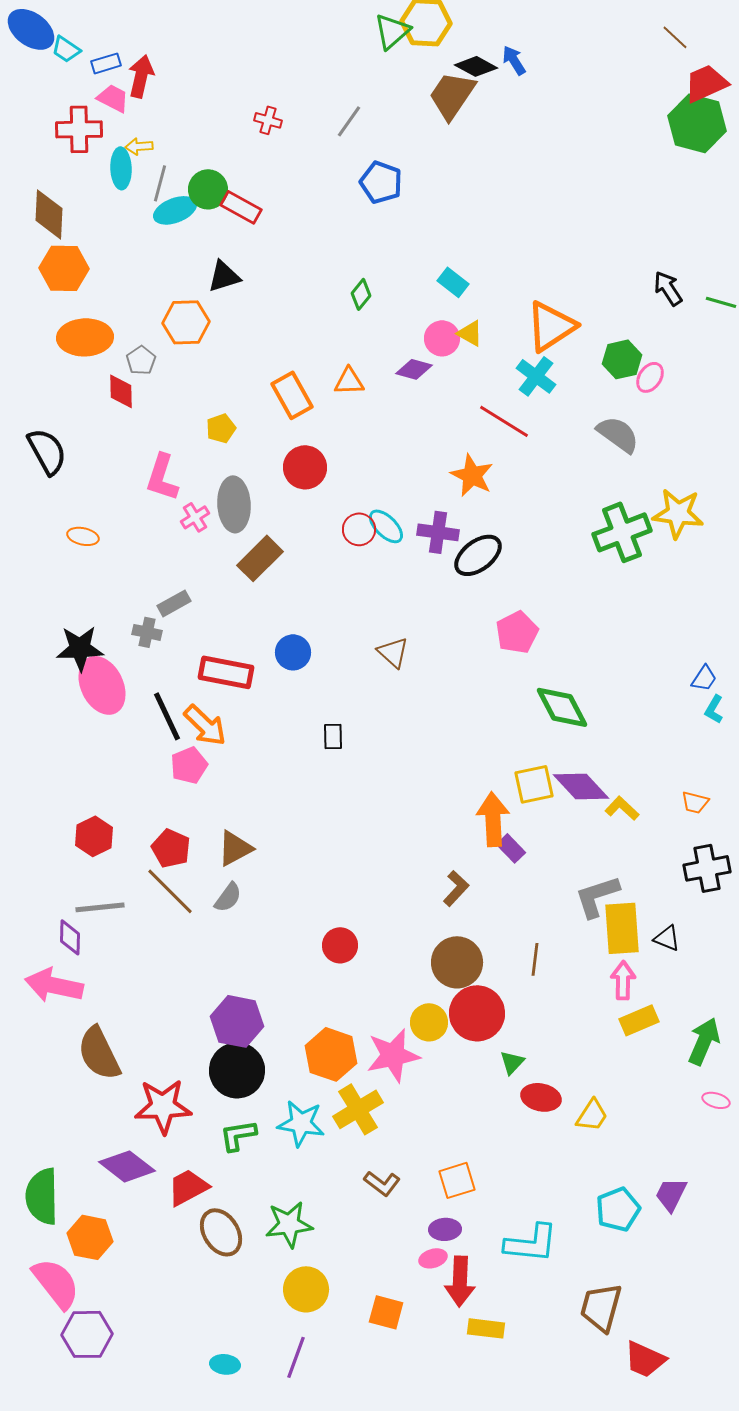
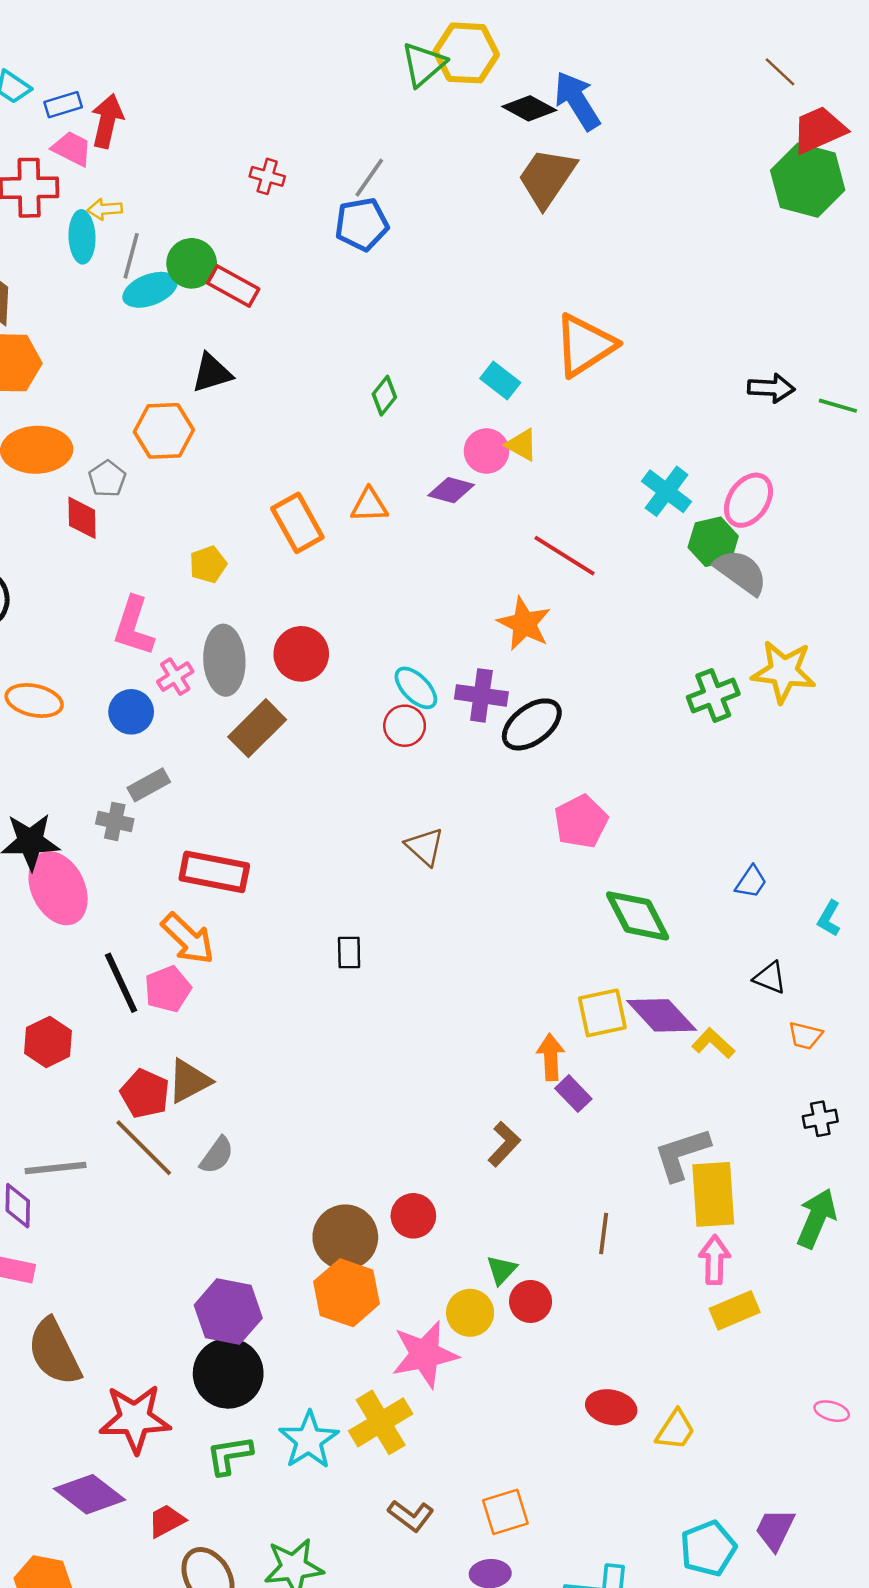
blue arrow: (514, 60) -> (577, 101), size x1.6
brown trapezoid: (452, 95) -> (547, 178), moved
blue pentagon: (381, 182) -> (362, 224), moved, turned -30
black arrow: (668, 288) -> (771, 388), turned 126
orange triangle: (551, 326) -> (585, 345), moved
green hexagon: (622, 359) -> (713, 542), moved
cyan cross: (536, 376) -> (667, 491), moved
pink ellipse: (650, 377) -> (748, 500), size x1.4
gray semicircle: (618, 434) -> (741, 572), moved
red circle: (305, 467) -> (301, 654), moved
red circle: (359, 529) -> (405, 726), moved
green cross: (622, 532) -> (713, 695), size x0.7
orange ellipse: (83, 536) -> (34, 701), size x1.4
blue circle: (293, 652) -> (131, 712), moved
blue trapezoid: (704, 678) -> (751, 882), moved
black line: (167, 716) -> (121, 983), moved
orange arrow: (493, 819) -> (551, 1057), size x0.7
red hexagon: (94, 836) -> (48, 1042), moved
brown triangle: (235, 848) -> (189, 1081), moved
black cross: (707, 868) -> (820, 1119), size x0.6
black triangle: (667, 938) -> (770, 978), moved
red circle: (340, 945) -> (413, 1216), moved
brown circle: (457, 962) -> (345, 1237), moved
red circle: (477, 1013) -> (531, 1301), size x0.6
green arrow: (704, 1041) -> (817, 1218), moved
orange hexagon: (331, 1054) -> (347, 1293), moved
green triangle: (512, 1062) -> (502, 1270), moved
cyan star: (301, 1123) -> (309, 1440), turned 30
red trapezoid: (188, 1187) -> (166, 1521), size x0.7

